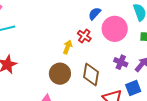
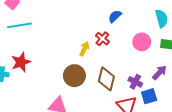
pink circle: (115, 29) -> (142, 42), moved, size x0.7
purple cross: (121, 62) -> (135, 82), moved

